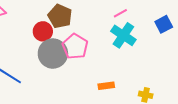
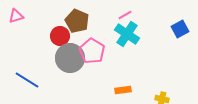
pink line: (120, 13) -> (125, 15), moved
cyan cross: (123, 35) -> (127, 34), moved

